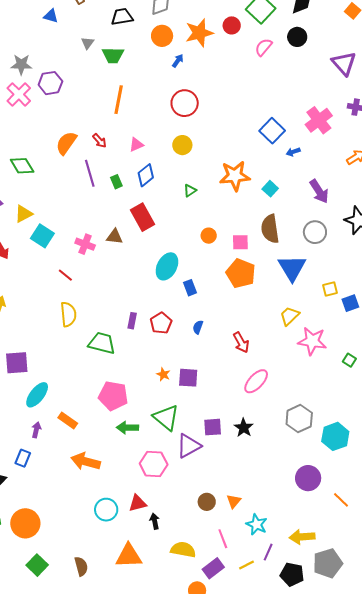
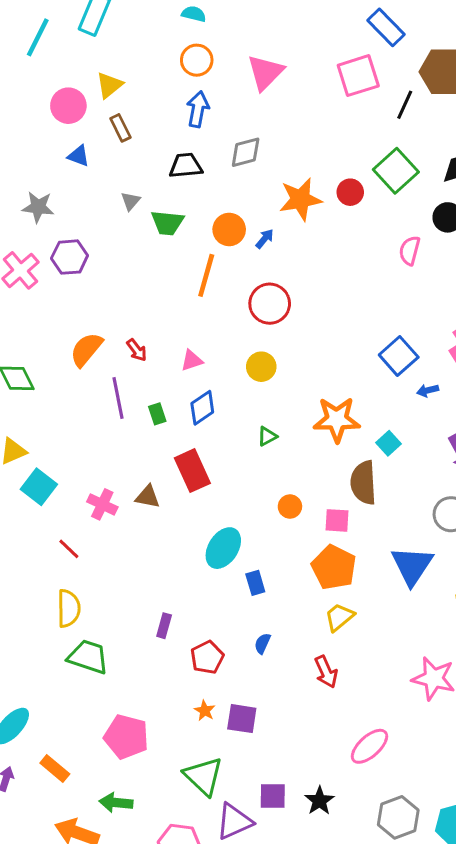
orange circle: (162, 36) -> (229, 229), moved
pink semicircle: (264, 47) -> (410, 251), moved, turned -30
gray star: (21, 65) -> (38, 207), moved
orange line: (119, 100) -> (206, 275), moved
brown semicircle: (270, 229) -> (363, 483), moved
yellow trapezoid: (290, 316) -> (339, 617), moved
red pentagon: (161, 323) -> (207, 657), moved
green trapezoid: (102, 343) -> (88, 657), moved
pink ellipse: (256, 381) -> (369, 746), moved
gray hexagon: (299, 419) -> (398, 817), moved
green arrow: (127, 428) -> (116, 803), moved

